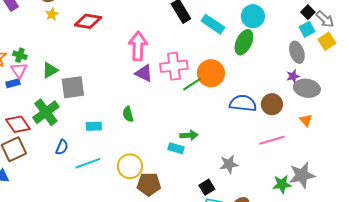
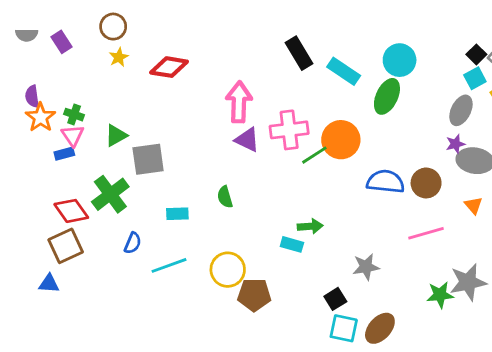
gray ellipse: (297, 52) -> (461, 110), turned 45

